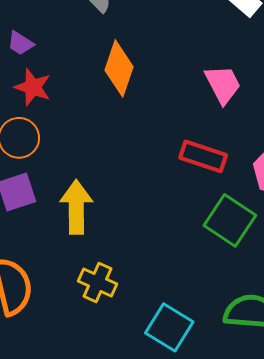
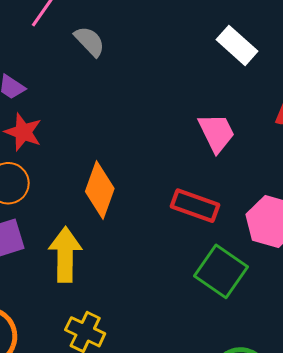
orange diamond: (119, 68) -> (100, 190), moved

